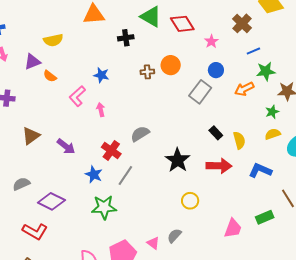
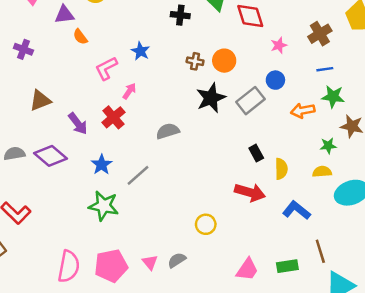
pink arrow: (101, 110) -> (129, 91), turned 32
red cross: (111, 150) -> (113, 117), moved
black star: (178, 160) -> (211, 98), moved
purple diamond: (51, 201) -> (50, 156), moved

